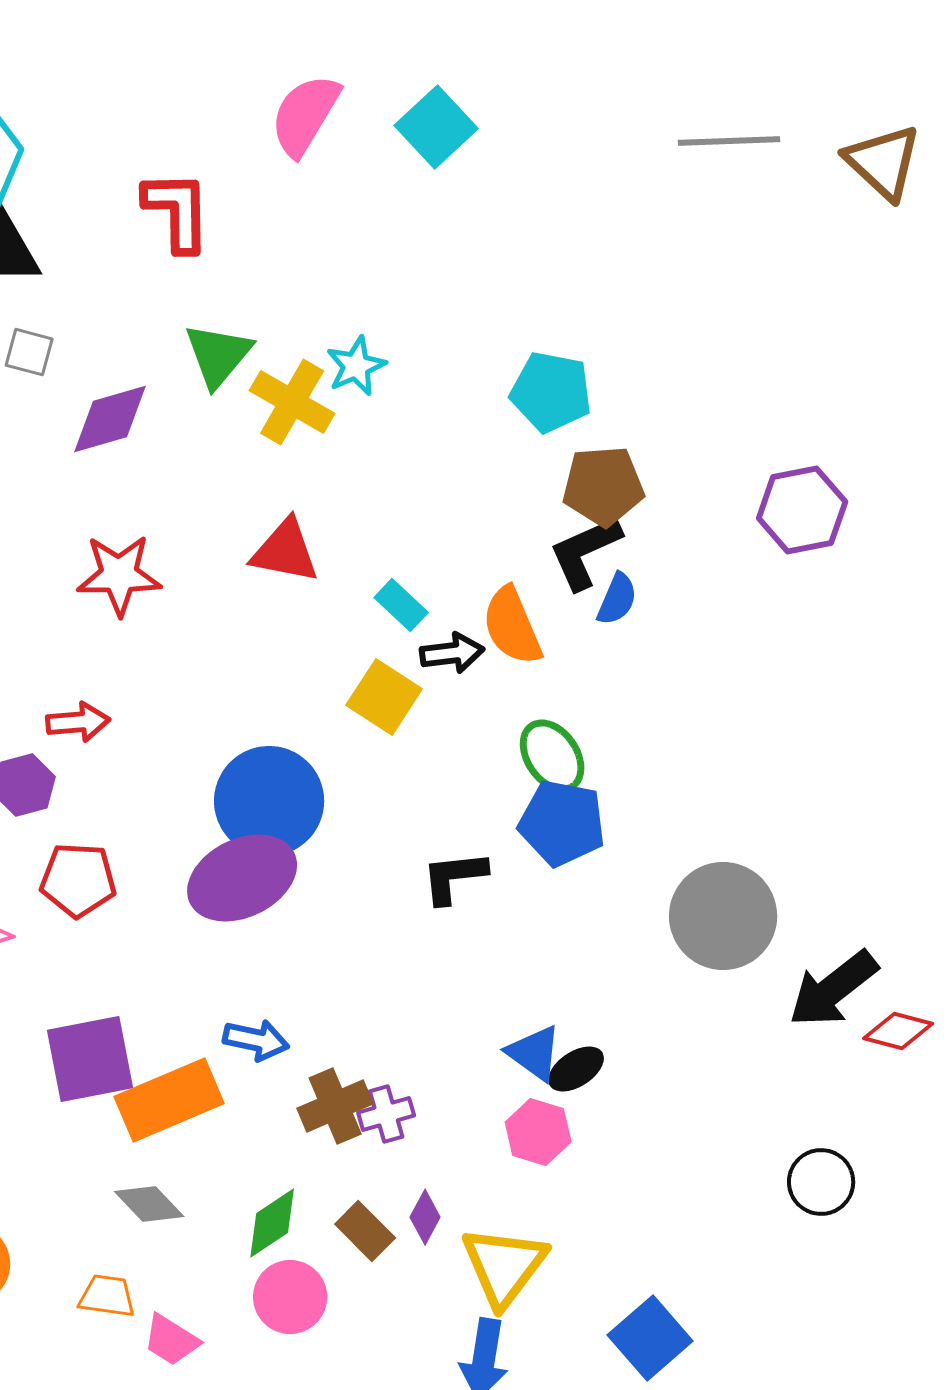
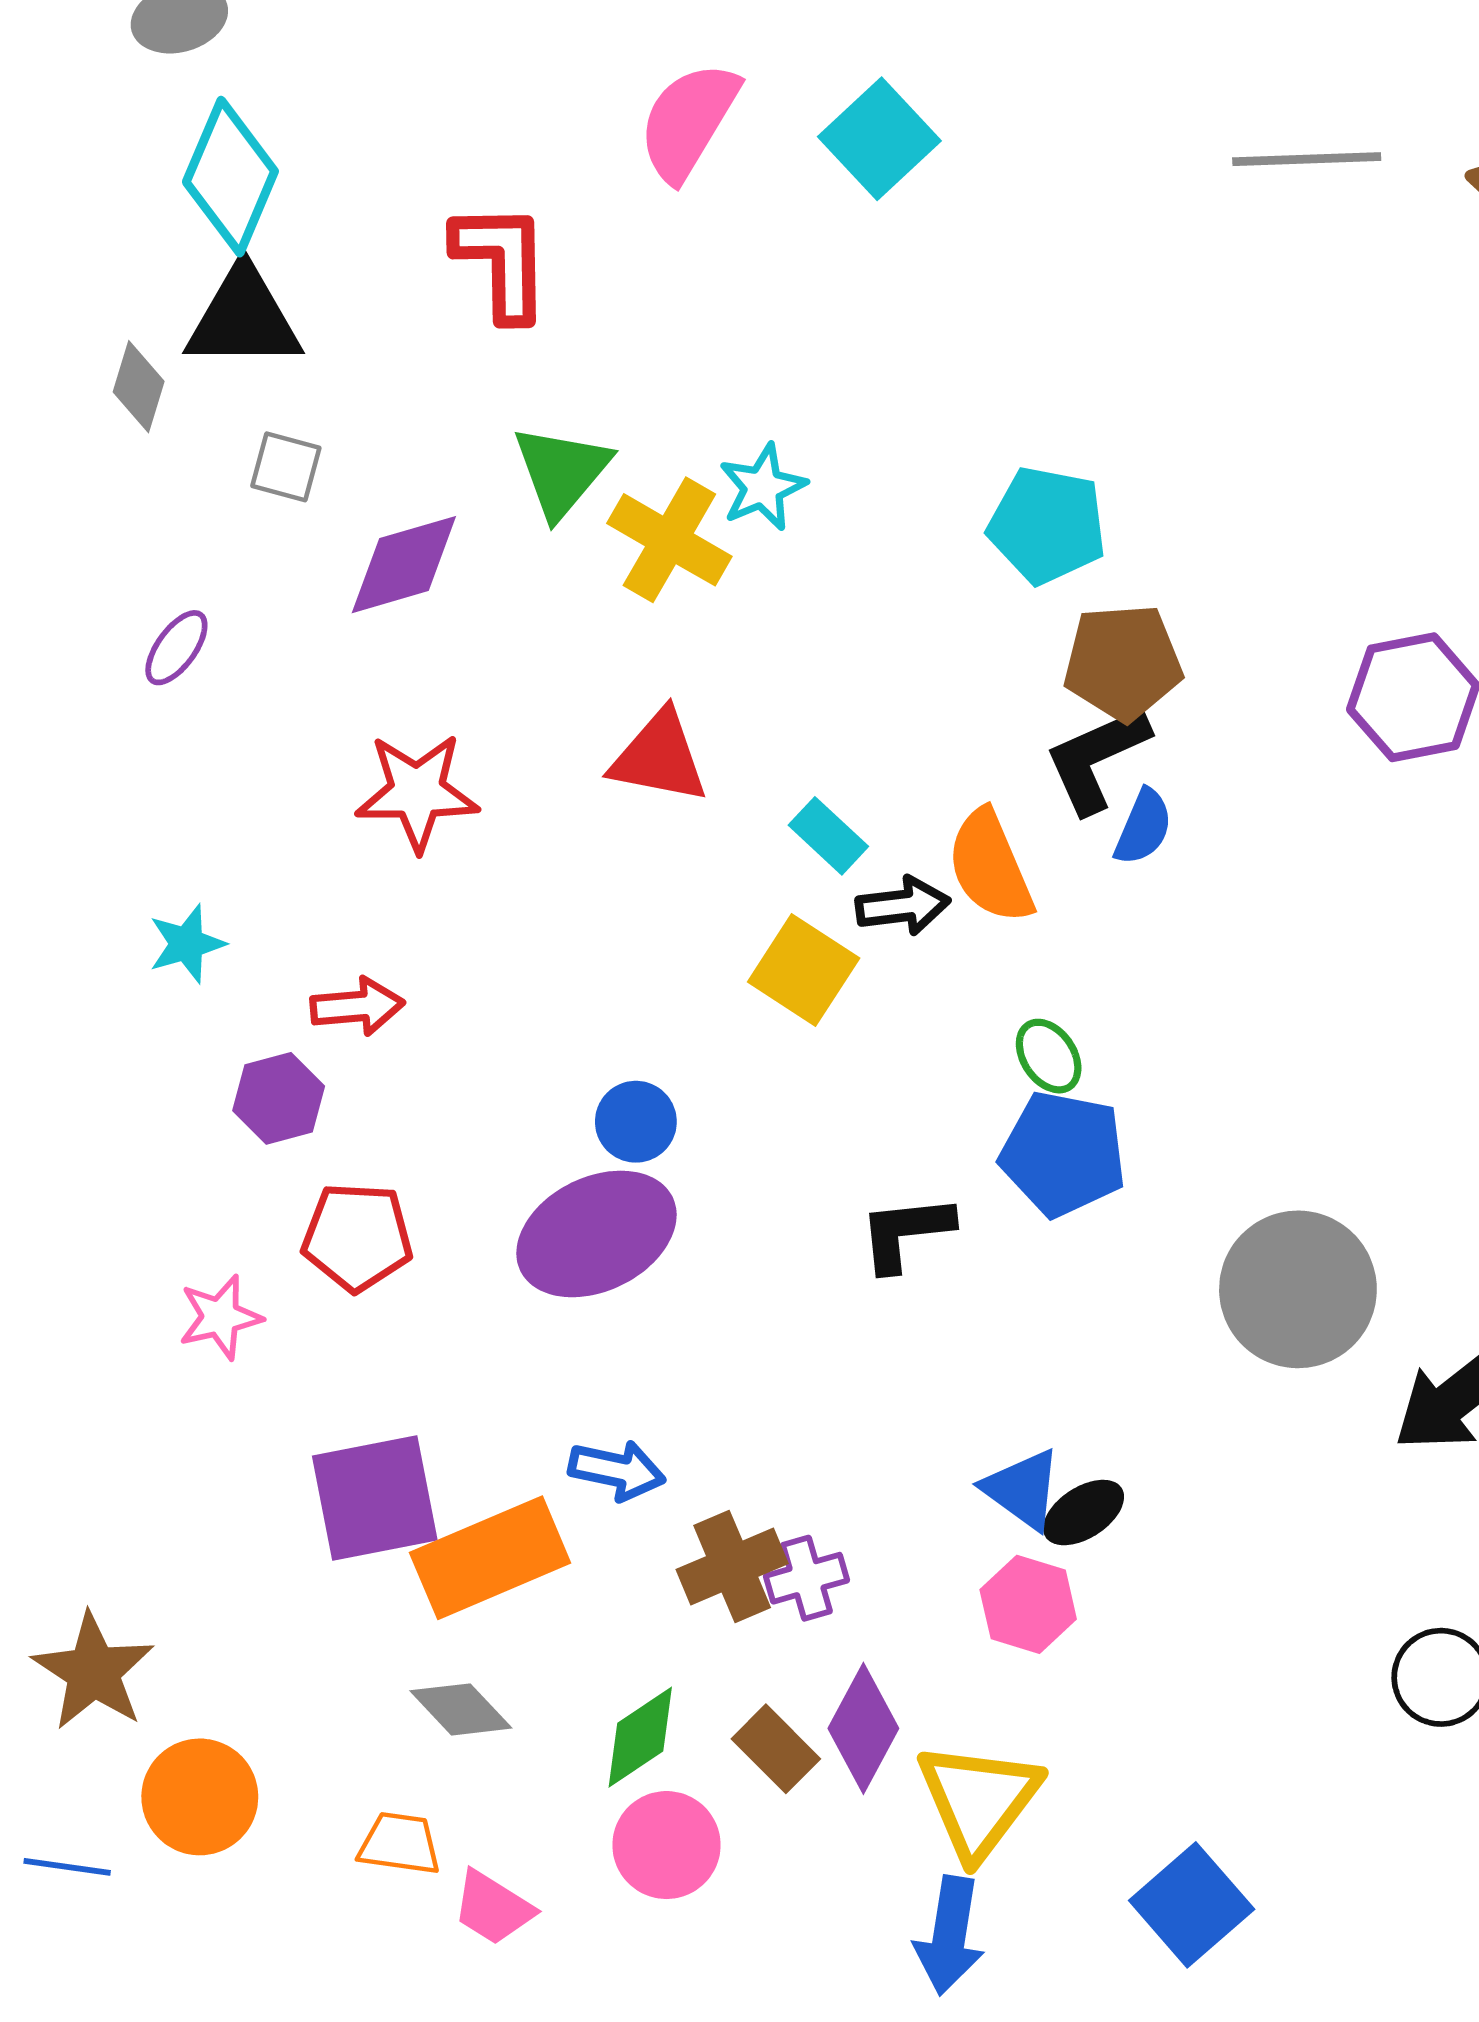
green ellipse: (552, 756) -> (1049, 1056), size x0.7
blue circle: (269, 801) -> (636, 1122), size x0.5
purple diamond: (425, 1217) -> (863, 1728), size x1.6

